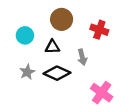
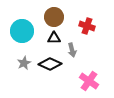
cyan circle: (25, 35) -> (22, 31), size x1.5
black triangle: (52, 47) -> (54, 38), moved

